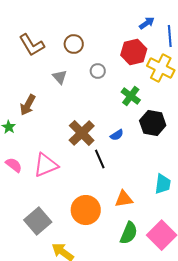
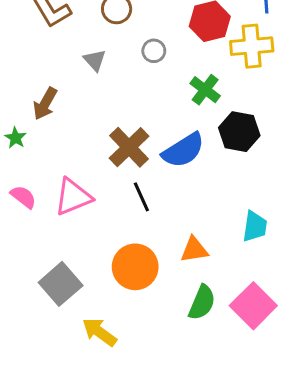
yellow cross: (161, 68) -> (252, 46), turned -32
blue semicircle: (117, 135) -> (183, 150), size x2.0
black line: (100, 159) -> (141, 197), moved

